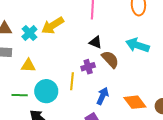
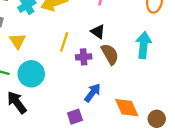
cyan arrow: (137, 45) -> (144, 45), turned 65
yellow triangle: (28, 66) -> (18, 41), turned 42
yellow line: (72, 81) -> (64, 42), moved

